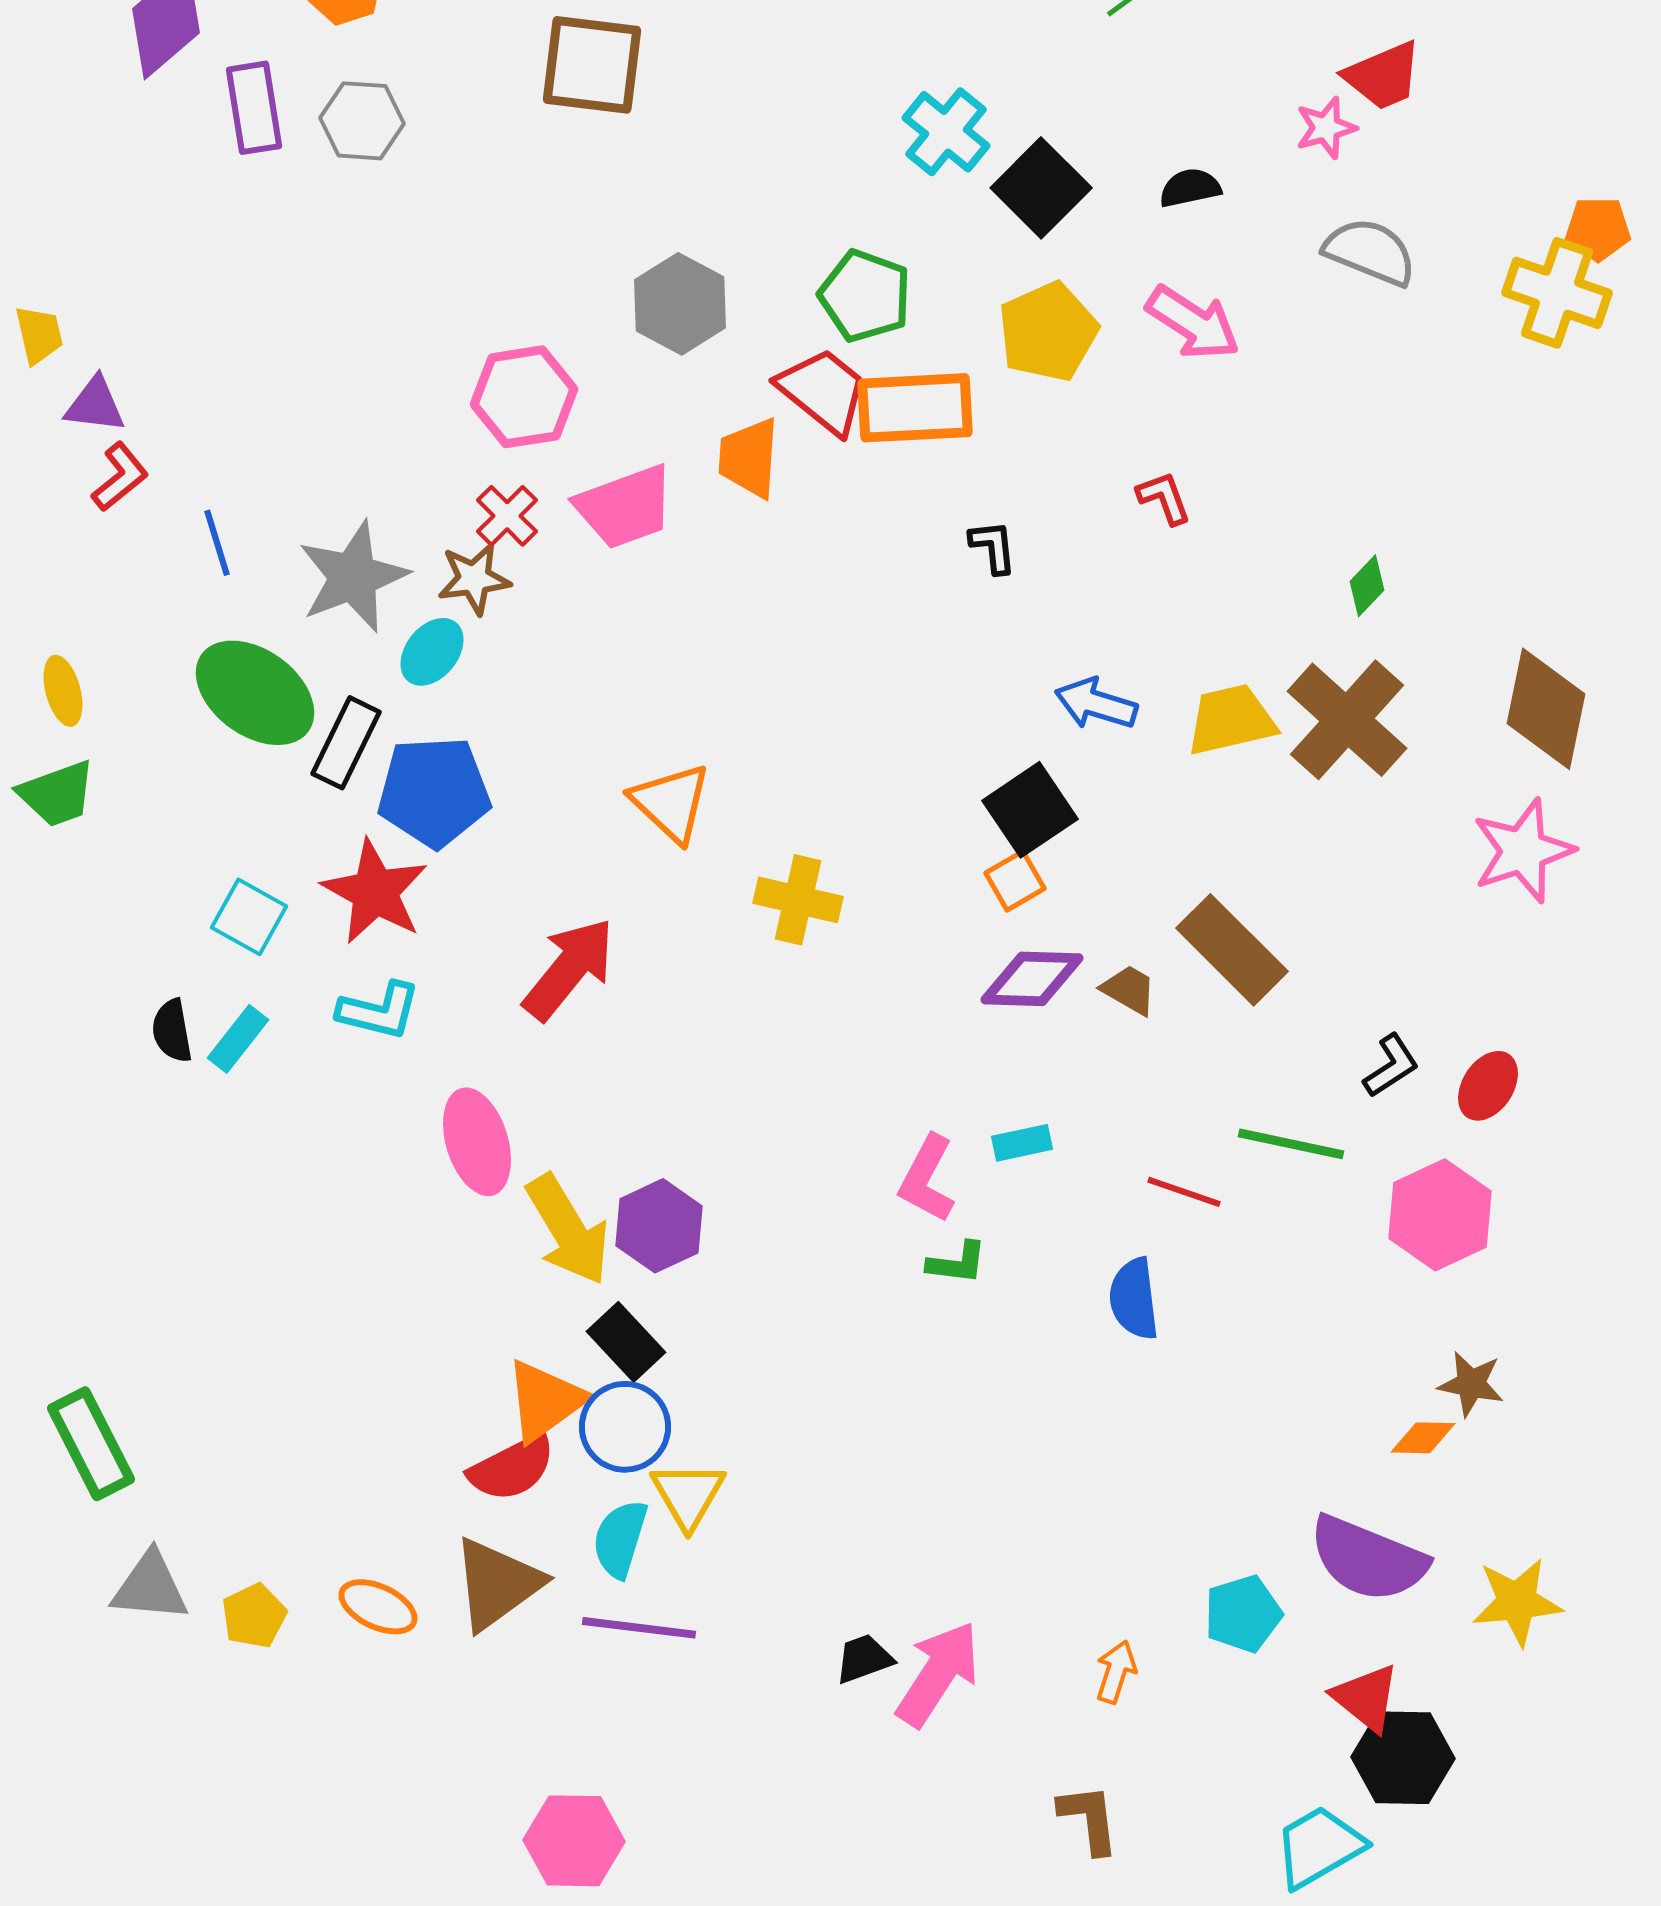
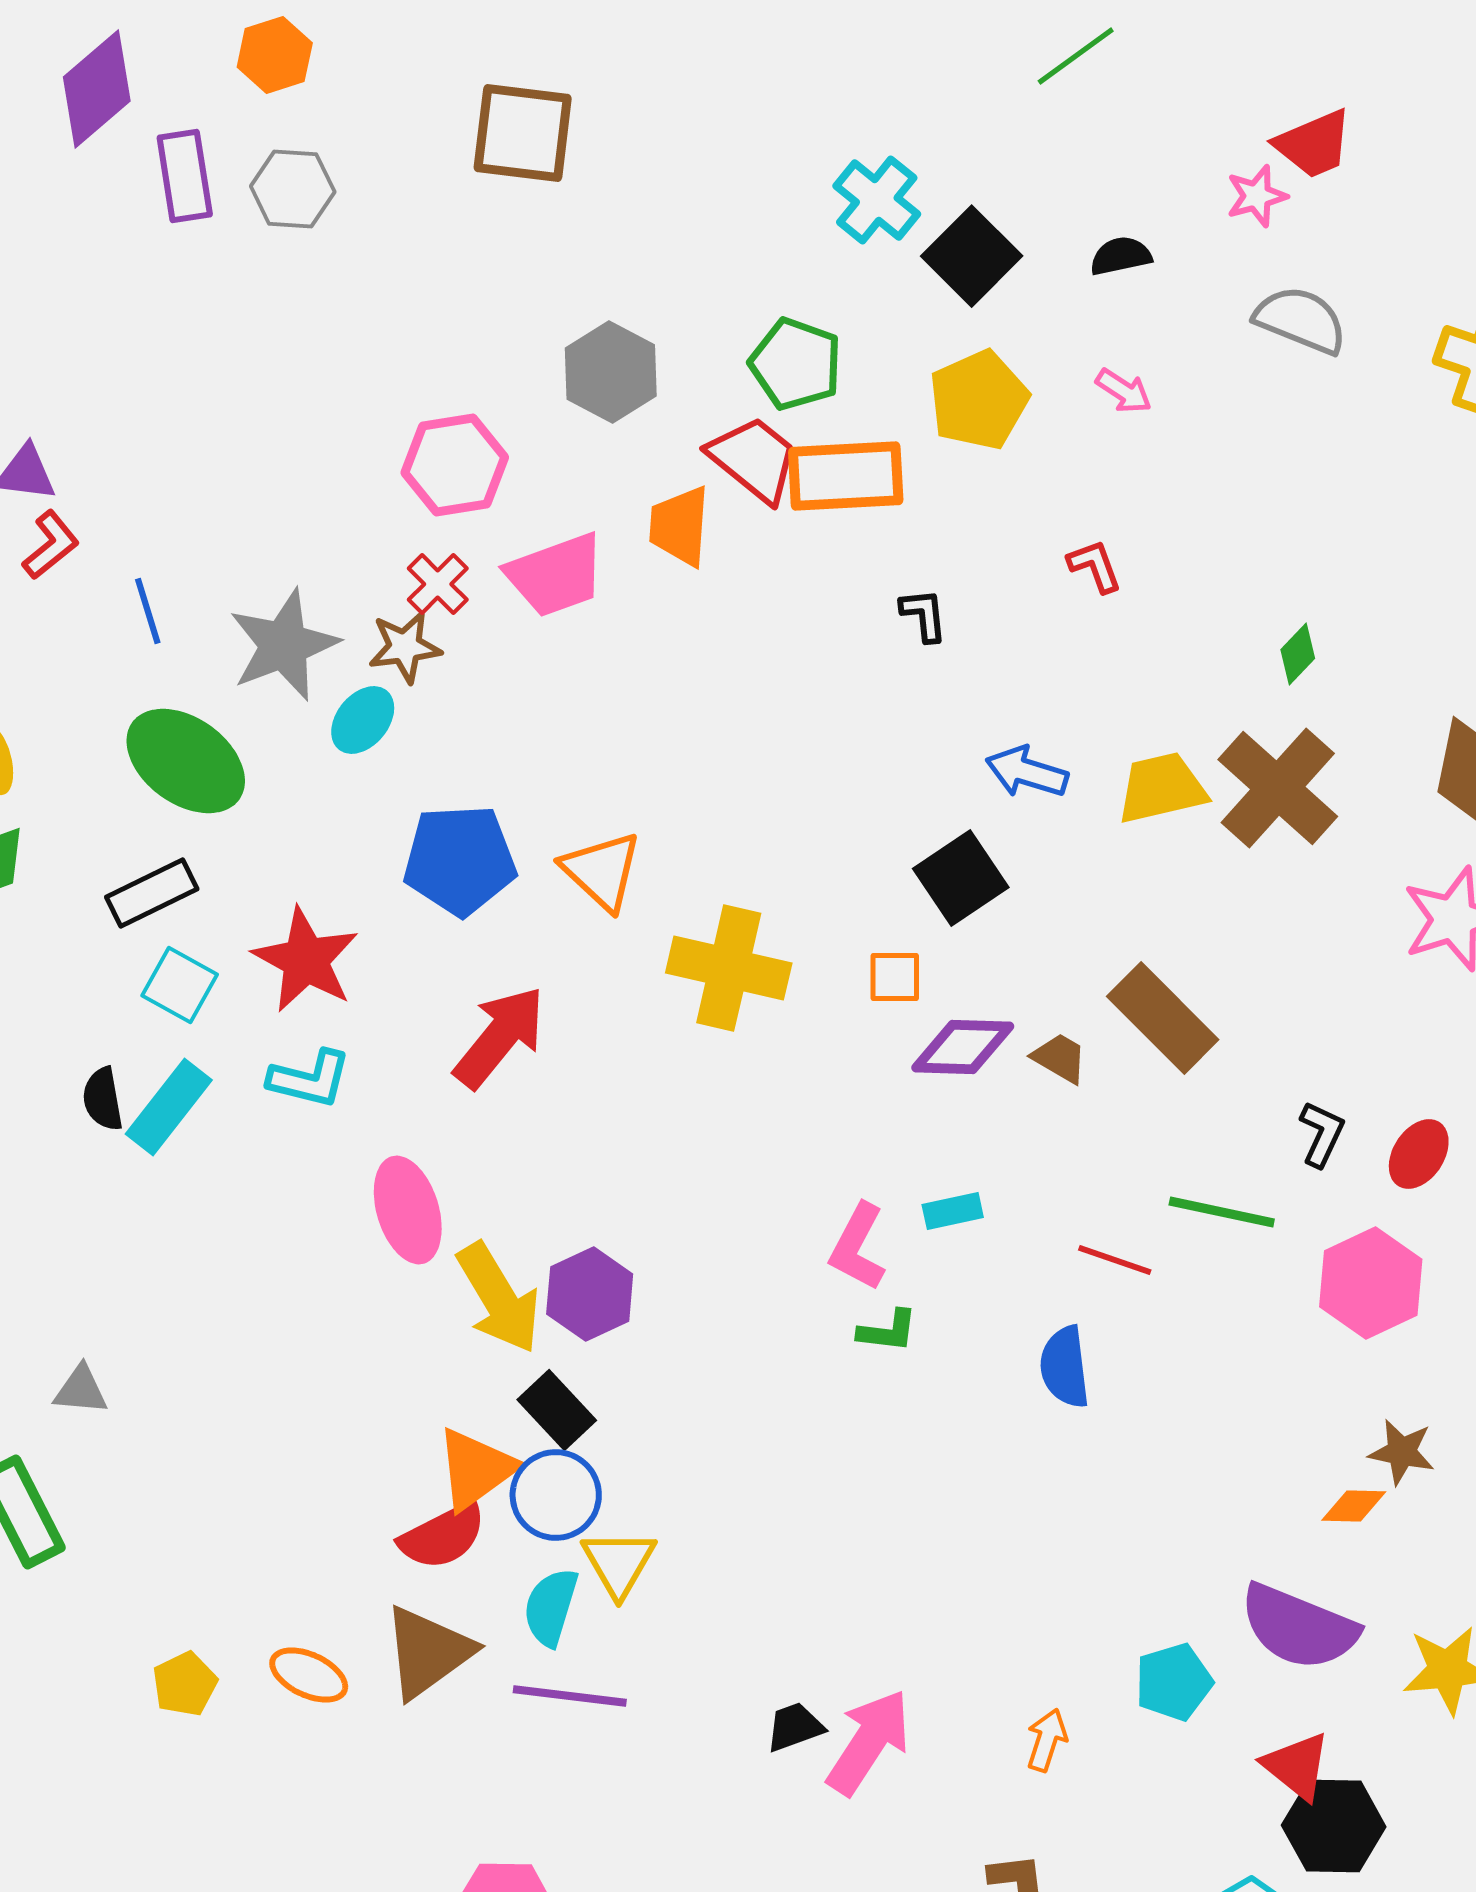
pink arrow: (1193, 323) -> (1124, 391), size x0.6
black rectangle: (346, 743) -> (152, 893), moved, turned 38
blue pentagon: (434, 792) -> (460, 860), moved
orange square: (1015, 881) -> (895, 977), moved, turned 30
yellow cross: (798, 900) -> (729, 968), size x1.4
cyan rectangle: (238, 1039) -> (169, 1107), size x1.4
black L-shape: (1391, 1066) -> (1322, 1134), turned -32
gray triangle: (150, 1587) -> (81, 1390), moved, size x0.7

